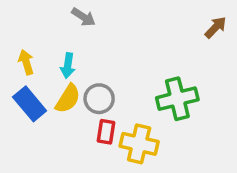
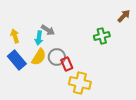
gray arrow: (83, 17) -> (48, 30), moved
green cross: (177, 99) -> (102, 36), moved, size x0.7
red rectangle: (106, 132) -> (67, 64), moved, turned -32

